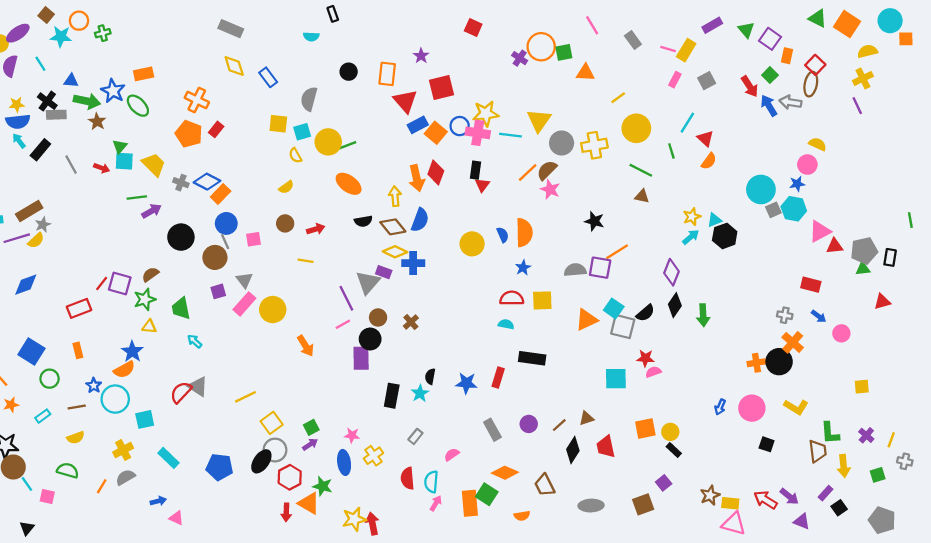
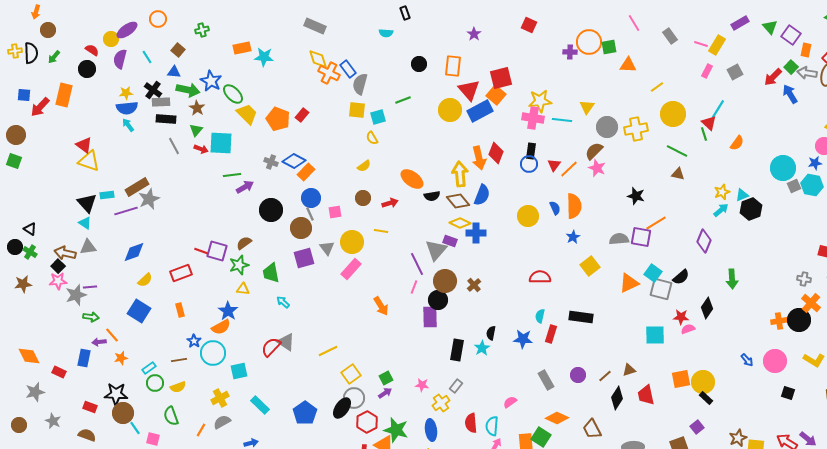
brown square: (46, 15) -> (178, 50), moved
orange circle: (79, 21) -> (158, 19), moved
cyan star: (61, 37) -> (264, 57), moved
purple star: (421, 56) -> (474, 34), moved
purple cross: (520, 58) -> (570, 52), turned -32
orange rectangle: (144, 74) -> (242, 48), moved
red arrow: (750, 86) -> (773, 77), turned 78
gray semicircle: (309, 99) -> (360, 84), moved
orange cross: (197, 100) -> (329, 73), moved
gray arrow: (790, 102) -> (807, 73), moved
yellow triangle: (539, 120) -> (587, 107), size x0.7
blue rectangle: (418, 125) -> (480, 111), size x1.4
blue circle: (460, 126) -> (529, 164), moved
orange square: (436, 133) -> (496, 95), moved
red triangle: (705, 138) -> (709, 123), moved
yellow circle: (328, 142) -> (450, 110), moved
green line: (347, 145) -> (403, 100), moved
green triangle: (120, 146) -> (196, 130), moved
black rectangle: (40, 150) -> (166, 119), moved, turned 54
cyan square: (124, 161) -> (221, 143), size x1.4
yellow trapezoid: (154, 165) -> (247, 114), moved
orange line: (528, 172) -> (569, 169), moved
orange ellipse: (349, 184) -> (412, 179), moved
red triangle: (482, 185) -> (554, 165), moved
yellow arrow: (395, 196) -> (460, 174), size x1.4
gray star: (43, 225) -> (149, 199), size x1.5
yellow semicircle: (36, 240) -> (145, 280), moved
red line: (102, 283) -> (201, 251), turned 72
purple square: (218, 291) -> (304, 258), size x1.5
red semicircle: (512, 298) -> (540, 277), moved
yellow square: (542, 300) -> (590, 266), turned -36
pink rectangle: (244, 304) -> (351, 269), moved
black diamond: (675, 305) -> (707, 308), moved
yellow circle: (273, 310) -> (352, 242), moved
brown circle: (378, 317) -> (445, 281), size x1.5
pink line: (343, 324) -> (414, 287), turned -40
cyan semicircle: (506, 324) -> (540, 316), moved, turned -88
green circle: (50, 379) -> (155, 383), moved
blue arrow: (720, 407) -> (747, 360), turned -64
yellow circle: (670, 432) -> (703, 382), size x1.5
gray rectangle: (415, 436) -> (456, 386), moved
blue ellipse: (344, 462) -> (431, 430), moved
blue pentagon: (219, 467) -> (305, 413), turned 30
green semicircle: (68, 470) -> (171, 416), turned -126
green star: (323, 486) -> (396, 430), size x1.4

